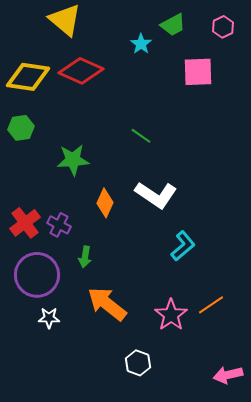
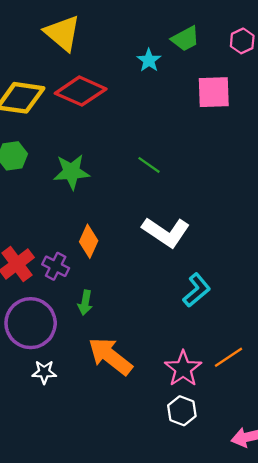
green star: (73, 160) -> (72, 172), moved
orange diamond: (105, 203) -> (89, 241), moved
white hexagon: (138, 363) -> (182, 411), moved

